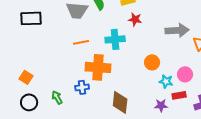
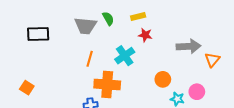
cyan cross: (115, 39) -> (125, 56), turned -30
orange line: (81, 42) -> (90, 59), turned -63
orange square: (26, 77) -> (27, 88), moved

